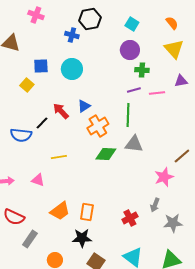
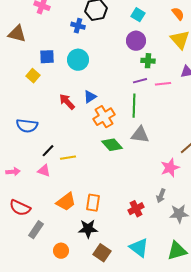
black line: (42, 123) -> (48, 151), moved
green diamond: (106, 154) -> (112, 145), turned 45
yellow line: (59, 157) -> (68, 158), moved

